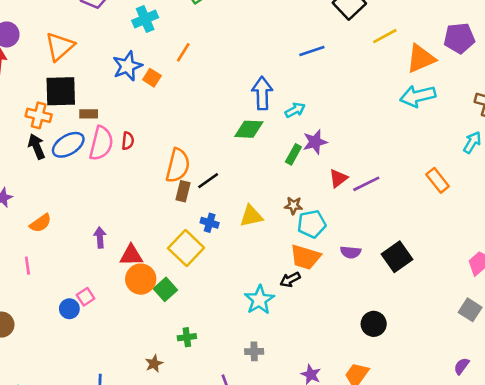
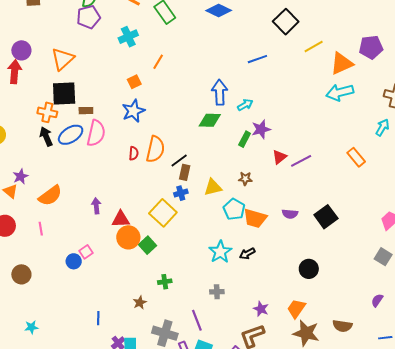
blue star: (127, 66) -> (133, 111), moved
orange square: (152, 78) -> (134, 82), turned 32
red semicircle: (128, 141) -> (134, 153), moved
brown rectangle: (183, 191) -> (185, 172), moved
orange semicircle: (41, 223) -> (50, 196), size x1.4
blue cross: (210, 223) -> (181, 193), turned -32
cyan pentagon: (312, 224) -> (234, 209), moved, turned -30
black arrow: (290, 280) -> (247, 253), moved

